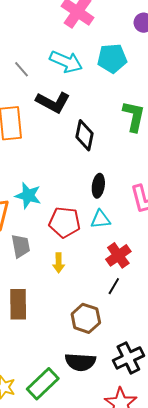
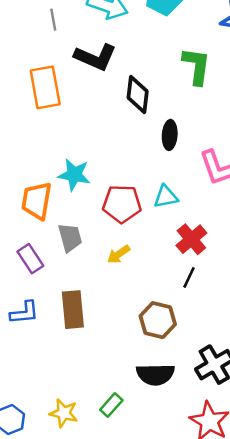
gray line: (21, 69) -> (53, 20), turned 36
black ellipse: (98, 186) -> (170, 135), moved
yellow arrow: (59, 263) -> (119, 254), turned 60
green rectangle: (43, 384) -> (111, 405), size x0.6

